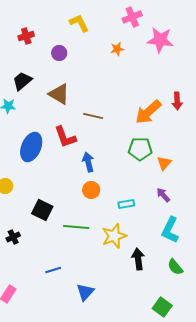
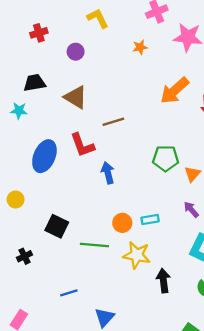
black trapezoid: (22, 81) -> (34, 83), turned 30
orange arrow: (148, 112) -> (175, 91), moved
brown line: (93, 116) -> (113, 122), turned -30
orange circle: (91, 190) -> (122, 223), moved
yellow star: (114, 236) -> (137, 255), turned 30

